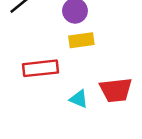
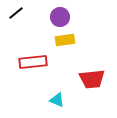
cyan triangle: (79, 99) -> (57, 100), moved

